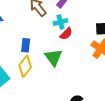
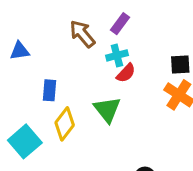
blue rectangle: (26, 45) -> (49, 90), moved

